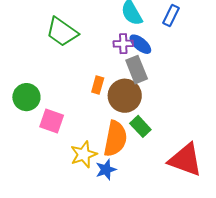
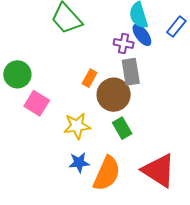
blue ellipse: (140, 44) -> (142, 35), moved
orange semicircle: (115, 139) -> (107, 173), moved
yellow star: (84, 154) -> (77, 126), moved

